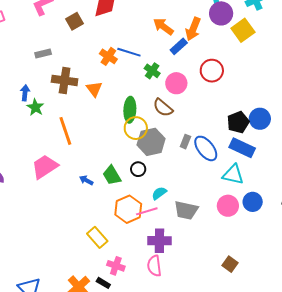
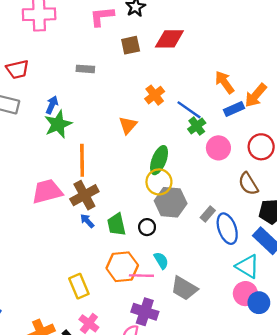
blue line: (129, 52) -> (189, 110), moved
brown cross: (65, 80) -> (84, 195), moved, turned 35
green star: (35, 107) -> (58, 124), size x1.4
brown semicircle: (163, 108) -> (248, 184), moved
cyan semicircle: (159, 193) -> (161, 260), turned 77
pink circle: (228, 206) -> (245, 294), moved

